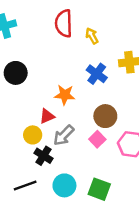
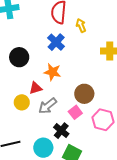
black circle: (16, 73) -> (19, 57), moved
blue cross: (97, 74) -> (56, 42), moved
black cross: (43, 156) -> (61, 131), moved

